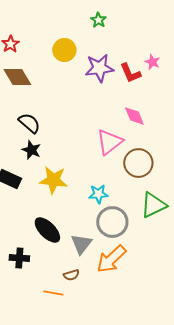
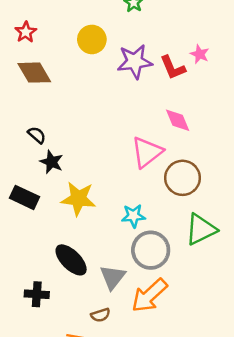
black semicircle: (29, 123) -> (37, 135), moved, size x0.7

